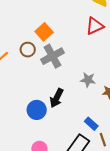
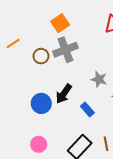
brown circle: (28, 50) -> (41, 56), moved
blue rectangle: (91, 124) -> (87, 109), moved

